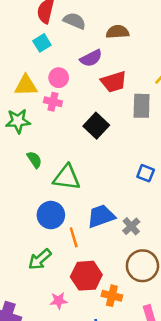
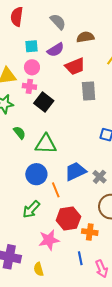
gray semicircle: (74, 21) -> (58, 22), moved, turned 30
brown semicircle: (118, 32) -> (85, 37), moved
cyan square: (42, 43) -> (32, 46), moved, turned 32
gray rectangle: (142, 106) -> (89, 91), moved
black square: (96, 126) -> (44, 102), moved
pink star: (59, 301) -> (49, 240), size x1.5

